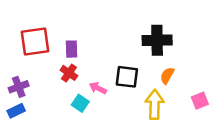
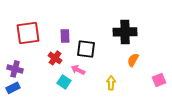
purple rectangle: (72, 49) -> (65, 36), moved
black square: (127, 77) -> (86, 49), moved
purple cross: (19, 87) -> (15, 69), turned 35
yellow arrow: (155, 104) -> (111, 83), moved, size x0.6

